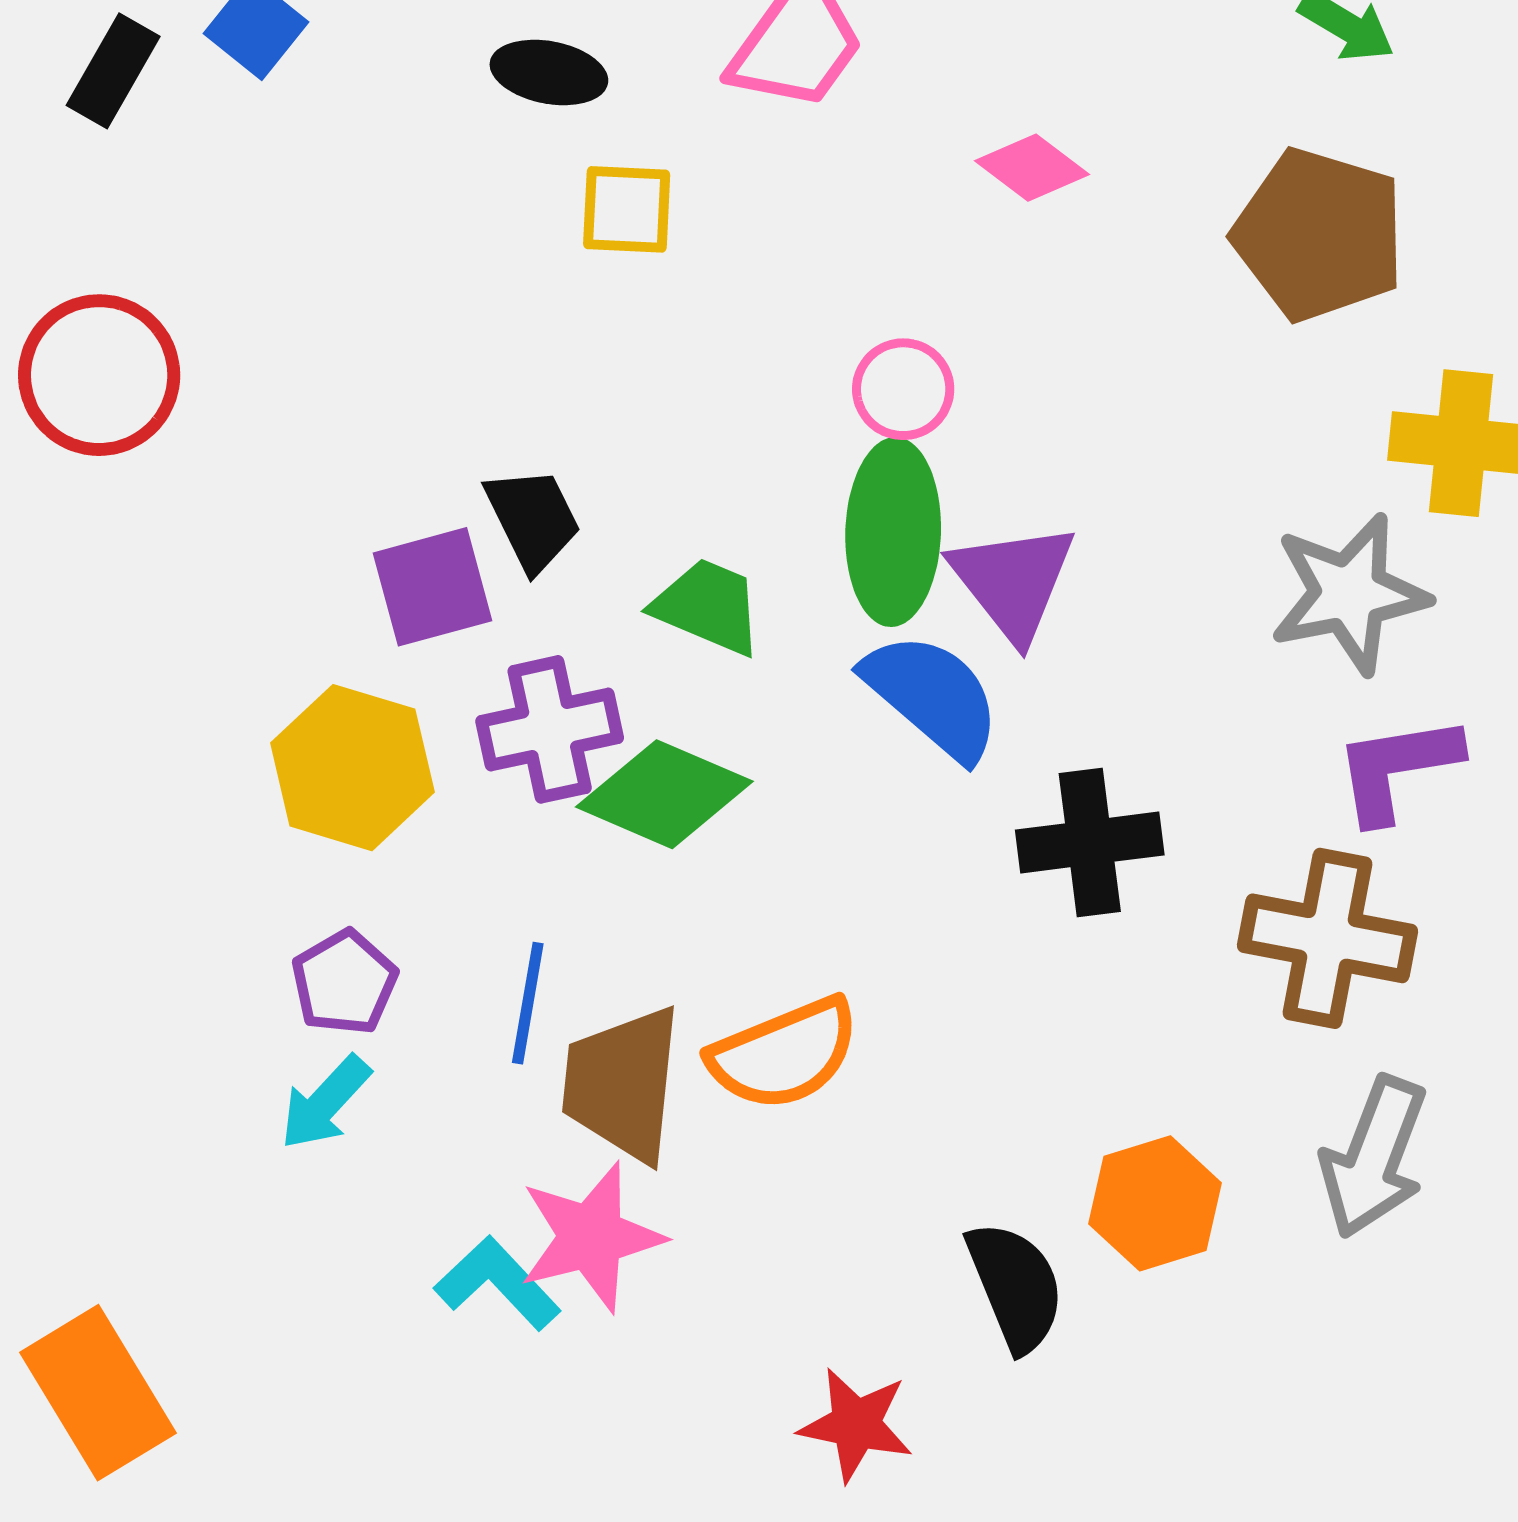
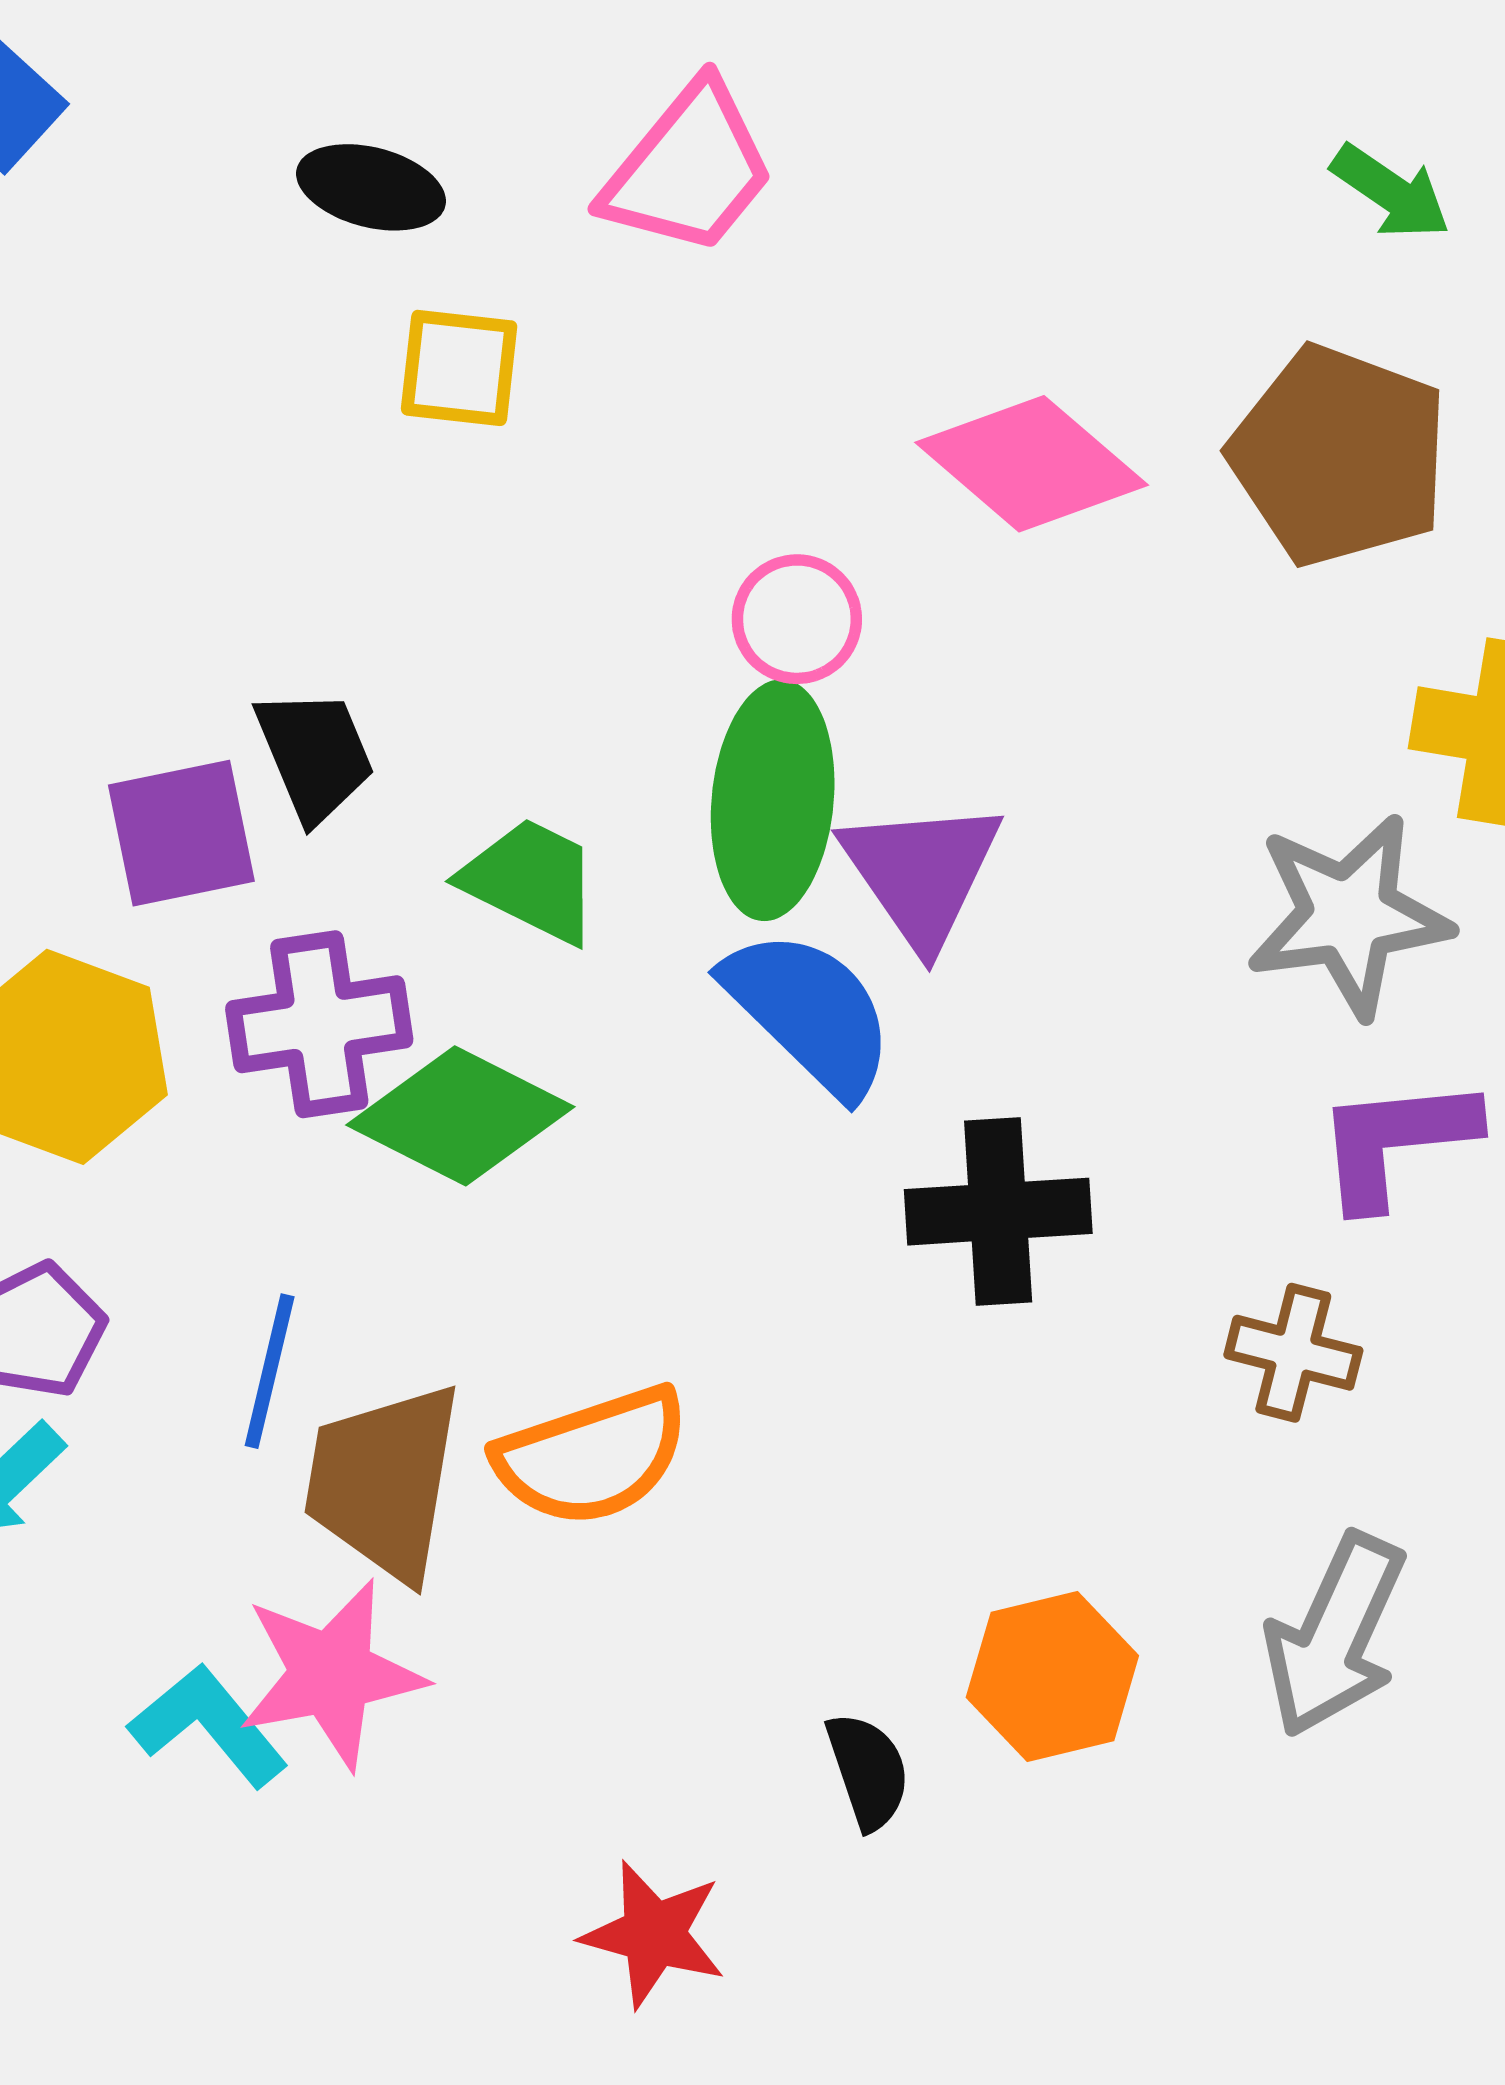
pink diamond: (1032, 168) -> (1032, 464), moved, size x1.6
brown cross: (1327, 938) -> (1293, 1353), size x0.6
black semicircle: (1015, 1286) -> (868, 1771), size x0.7

